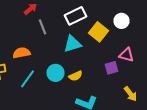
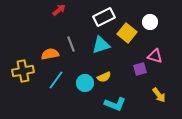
gray line: (42, 27) -> (71, 44), moved
cyan circle: (56, 73) -> (85, 83), moved

